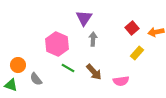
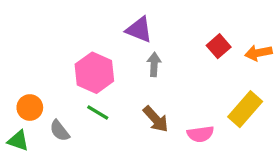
purple triangle: (84, 18) -> (139, 30), turned -42
yellow rectangle: (137, 53) -> (245, 109), moved, size x1.5
green line: (68, 68) -> (98, 112), moved

